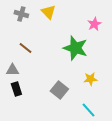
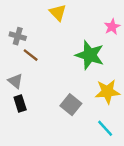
gray cross: (21, 14) -> (18, 36), moved
gray triangle: (12, 70) -> (15, 81), turned 40
yellow star: (90, 79) -> (107, 92), size x1.5

